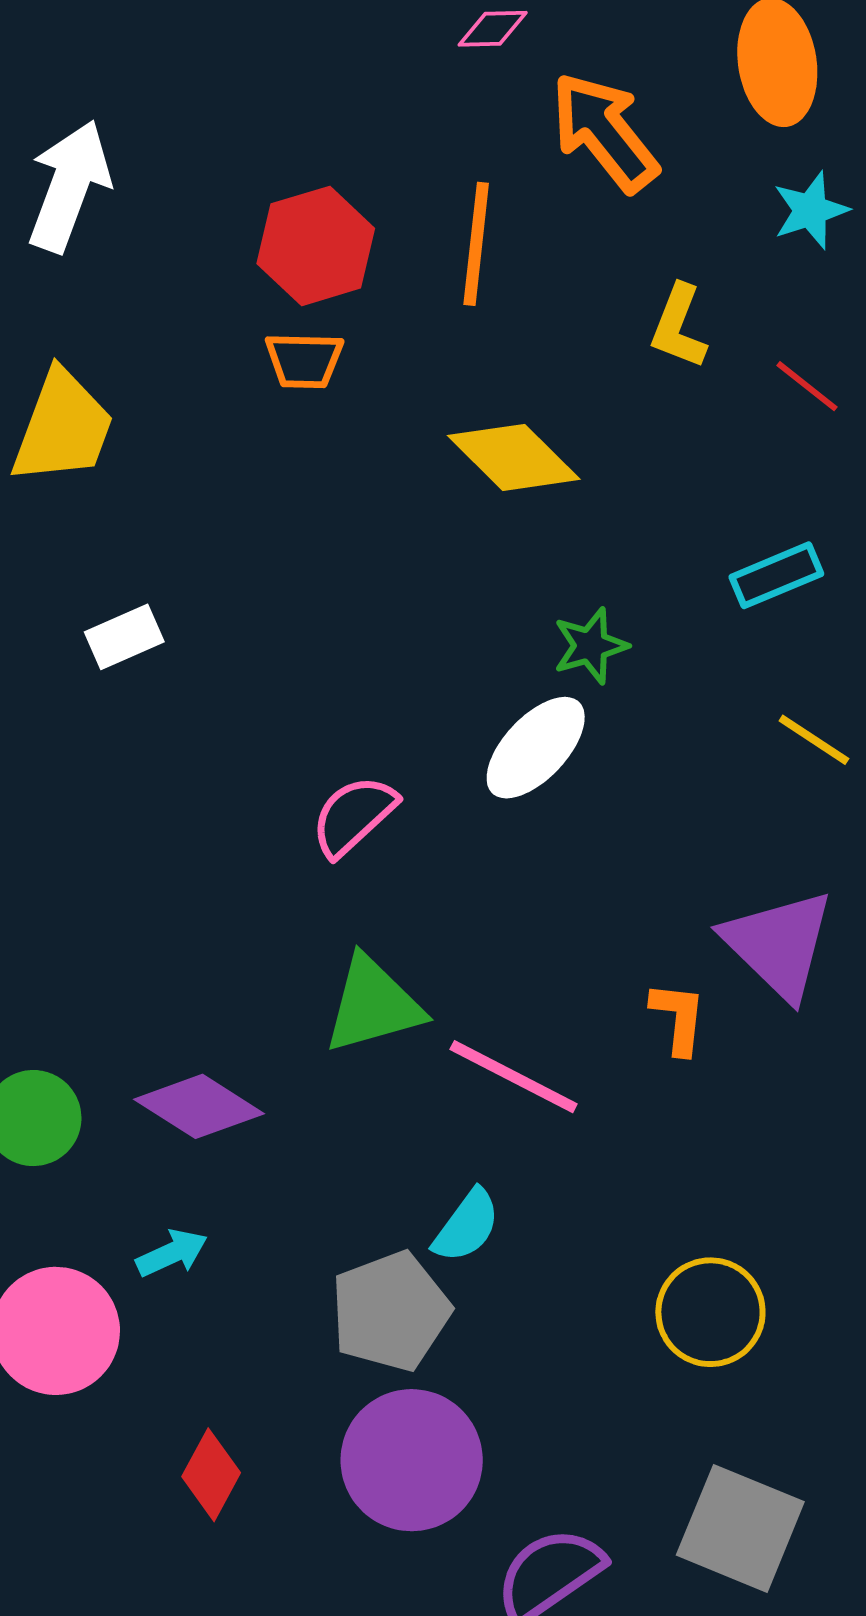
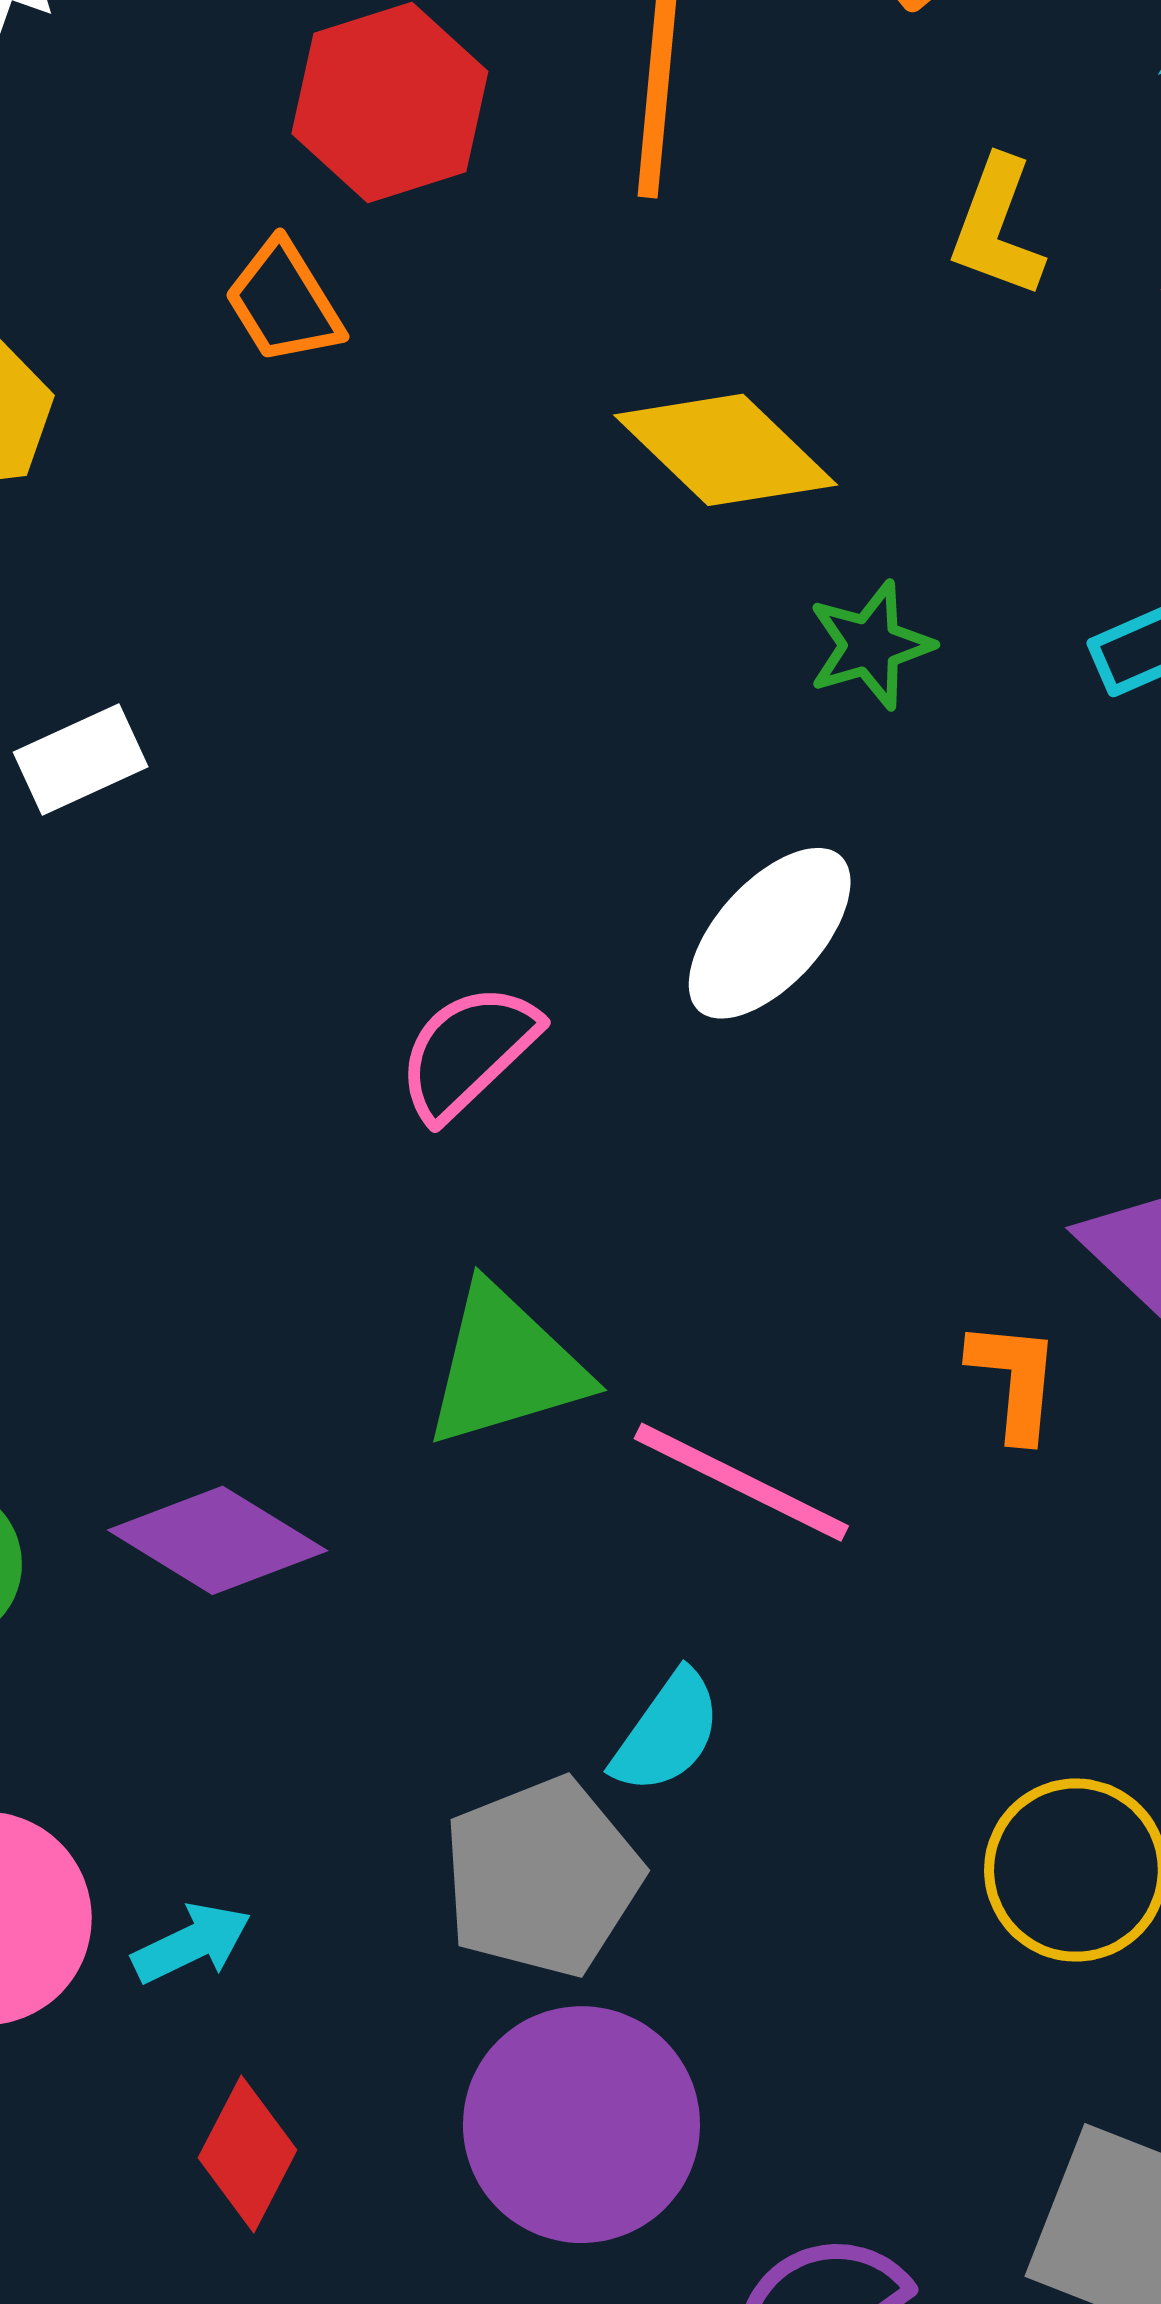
orange trapezoid: (304, 360) -> (284, 302), moved, turned 58
green star: (590, 646) -> (870, 645), moved
cyan arrow: (172, 1253) -> (192, 1943), moved

